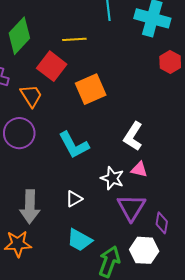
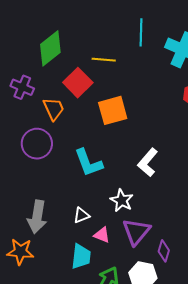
pink triangle: (139, 169) -> (102, 235), moved
cyan trapezoid: (80, 240) -> (81, 256), turned -120

